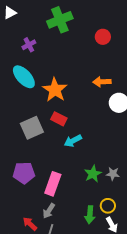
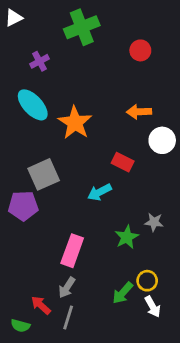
red rectangle: (59, 119) -> (123, 162), moved
purple pentagon: (24, 173) -> (23, 206), moved
gray star: (113, 174) -> (154, 222), moved
green arrow: (90, 215) -> (123, 293), turned 36

